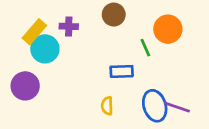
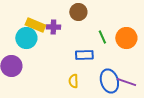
purple cross: (69, 26) -> (53, 27), moved
orange circle: (168, 29) -> (126, 38), moved
yellow rectangle: (34, 32) -> (35, 25), moved, turned 72

